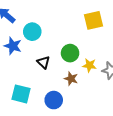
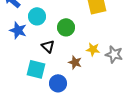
green circle: (70, 53) -> (66, 27), moved
cyan square: (21, 94) -> (36, 69), moved

